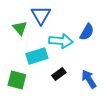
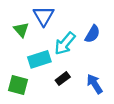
cyan arrow: (61, 41) -> (65, 43), turned 125

